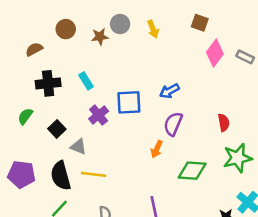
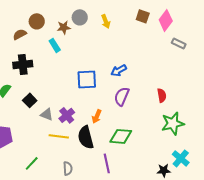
brown semicircle: (34, 49) -> (20, 34), moved
pink diamond: (215, 53) -> (166, 20), moved
cyan rectangle: (86, 81) -> (55, 45), moved
purple cross: (99, 115) -> (67, 115), moved
orange arrow: (157, 149) -> (97, 116), moved
green diamond: (192, 171) -> (121, 136), moved
black semicircle: (61, 176) -> (86, 137), moved

